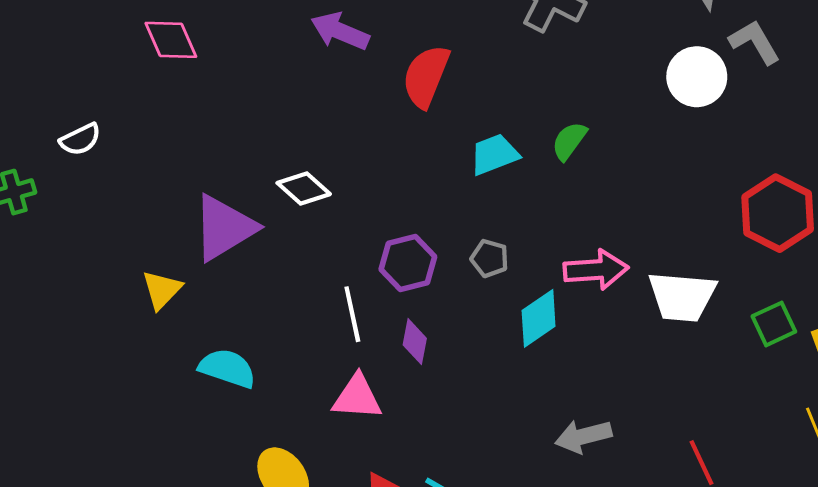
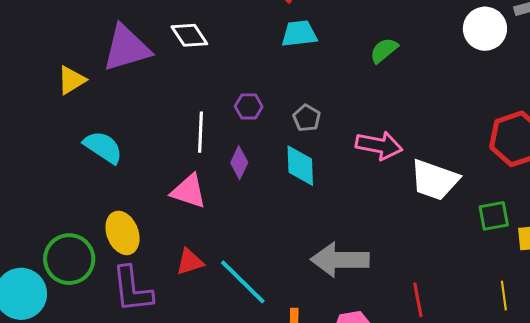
cyan trapezoid: (494, 154) -> (299, 34), moved
purple hexagon: (408, 263) -> (249, 106), size x0.7
cyan diamond: (539, 318) -> (300, 166), moved, turned -72
gray arrow: (583, 436) -> (340, 260), size x1.4

